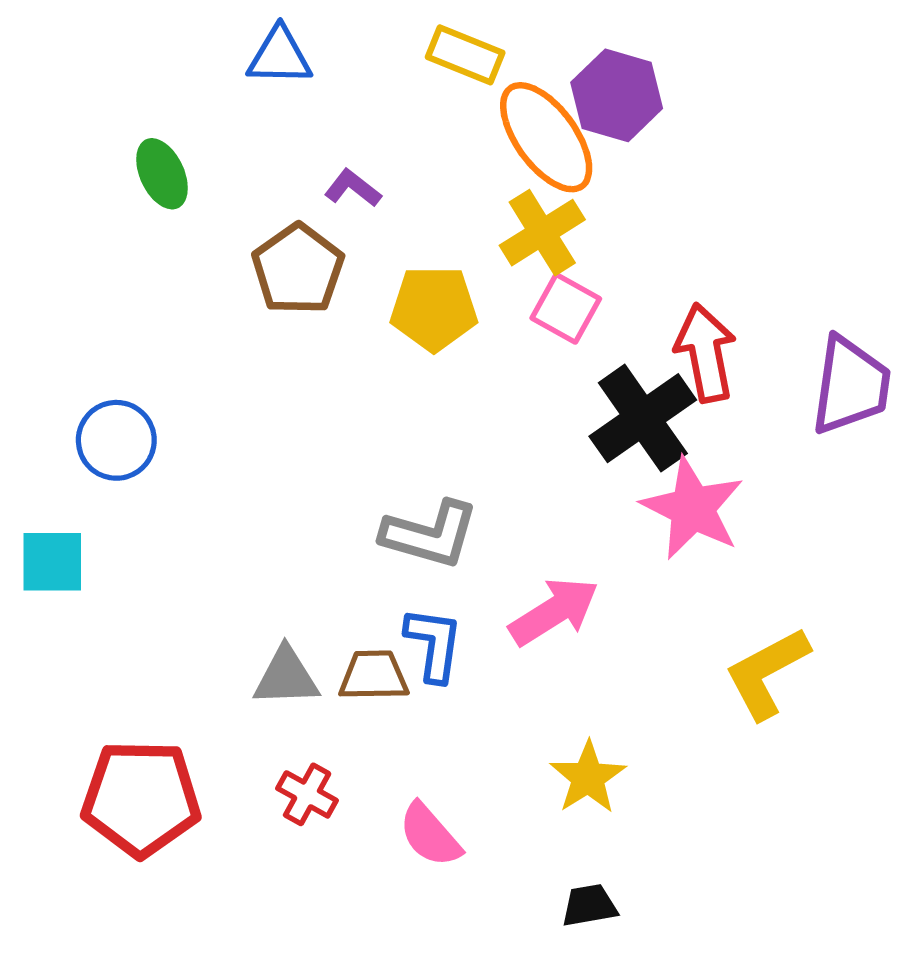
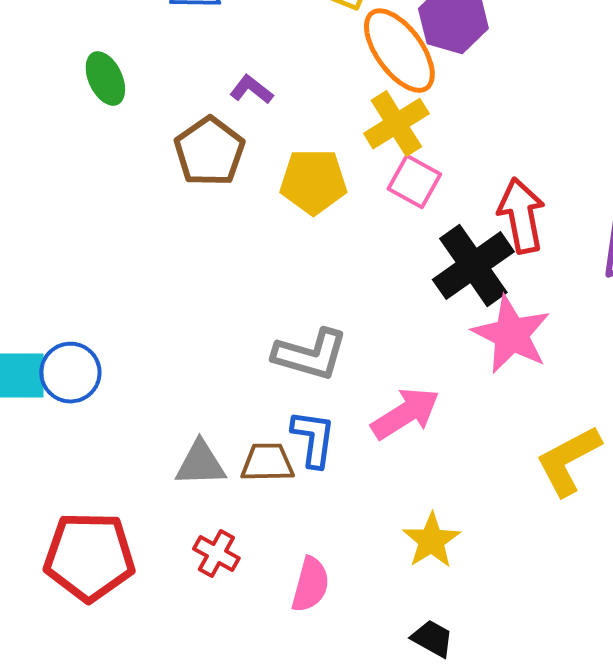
blue circle: (116, 440) -> (70, 373), moved
pink semicircle: (430, 835) -> (310, 585), turned -124
black trapezoid: (589, 905) -> (432, 639), turned 39

